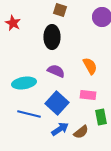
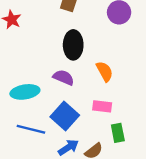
black ellipse: (52, 37) -> (73, 45), moved

